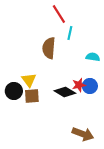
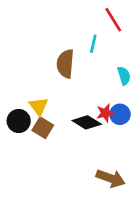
red line: (59, 14) -> (113, 20), moved
cyan semicircle: (93, 57) -> (124, 76), turned 64
brown square: (32, 96) -> (43, 128), turned 35

